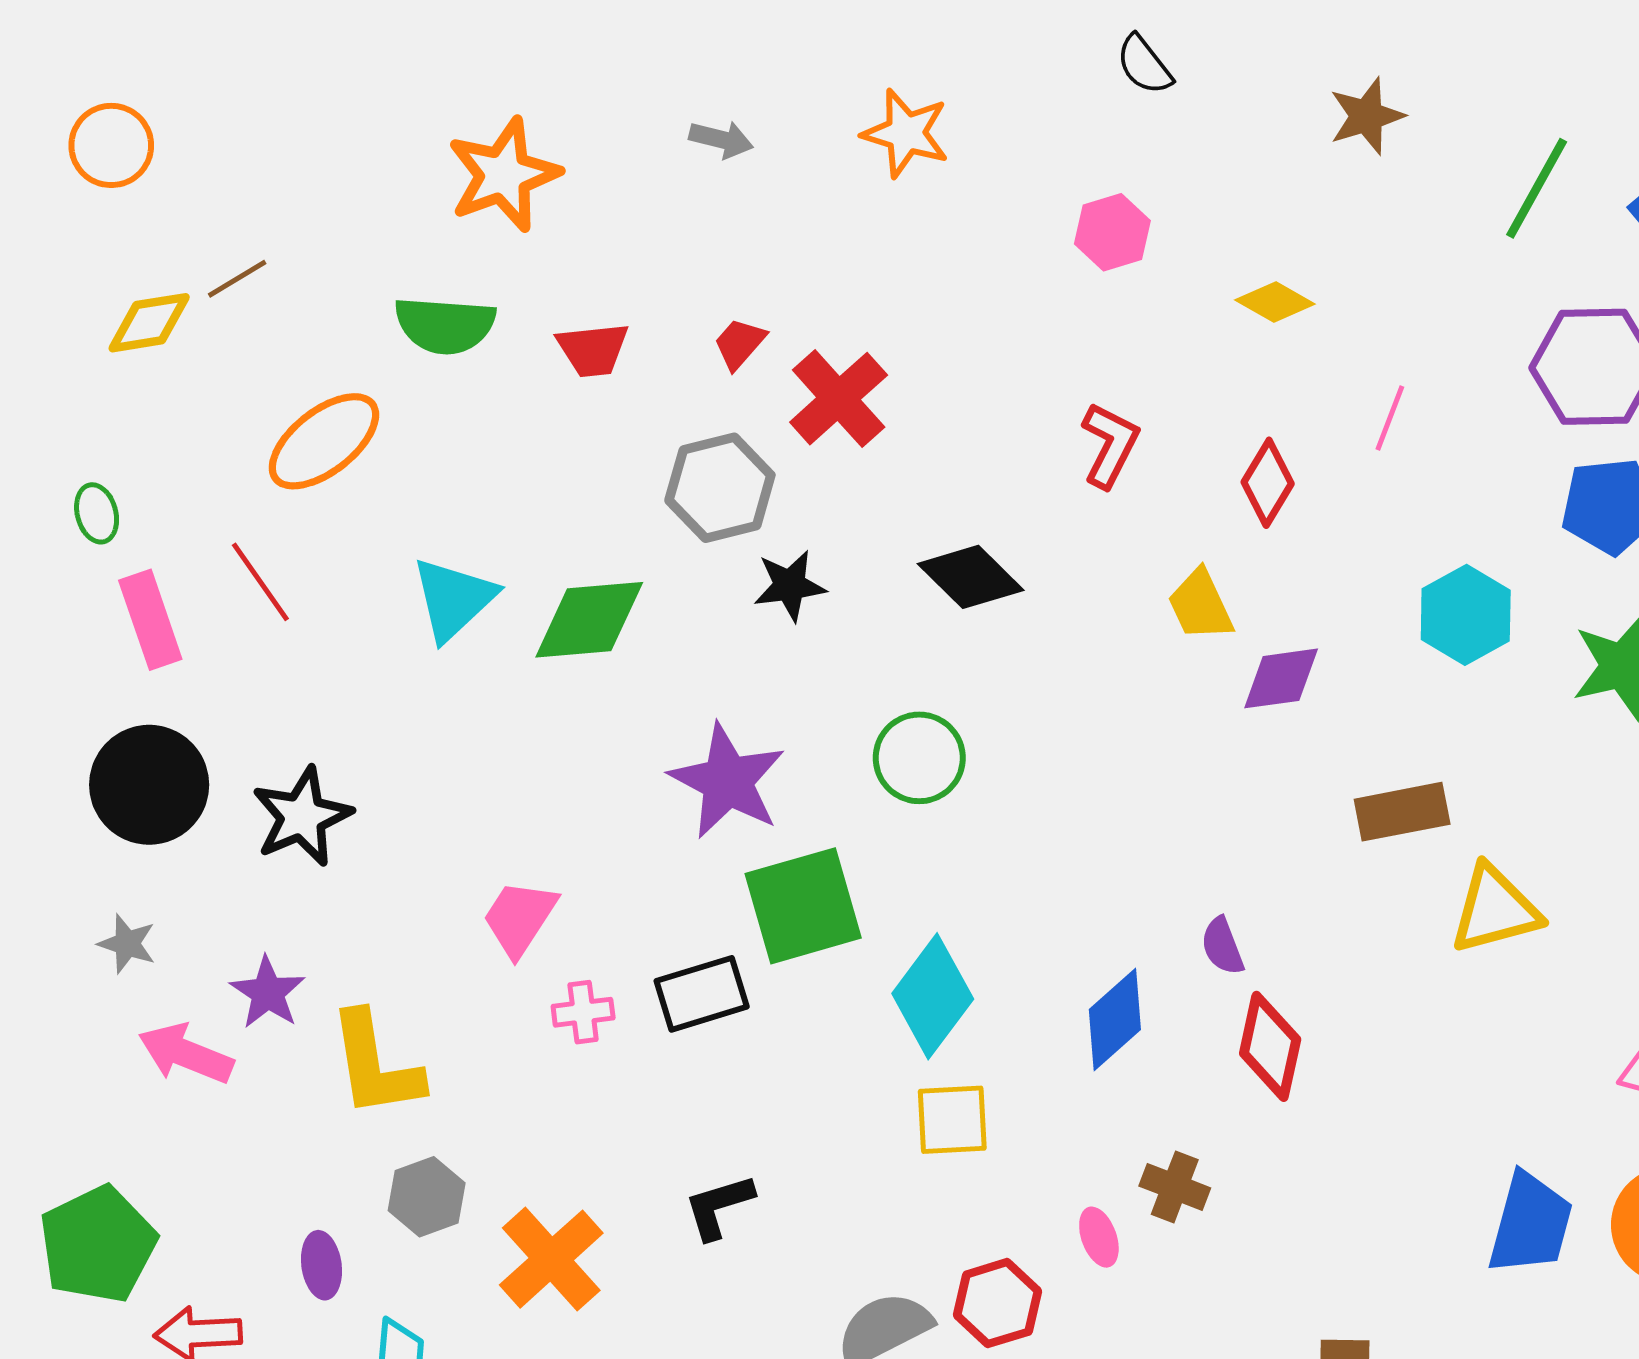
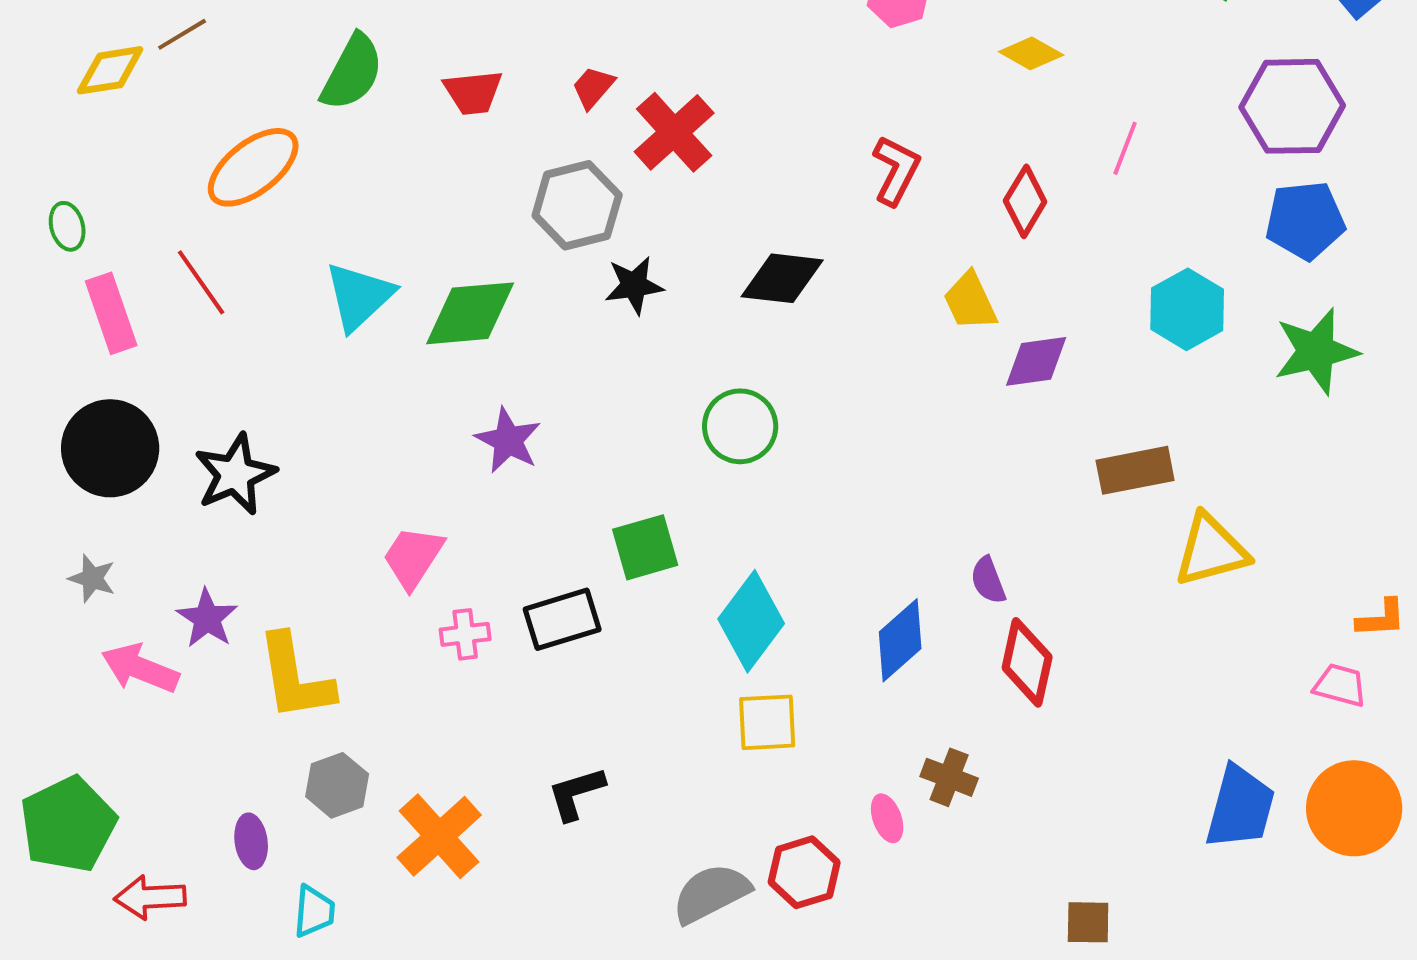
green semicircle: (445, 325) -> (352, 72), turned -66
black diamond: (971, 577) -> (782, 278), turned -38
purple star: (727, 781) -> (508, 440), moved, size x0.7
green square: (803, 906) -> (645, 547), size x0.7

